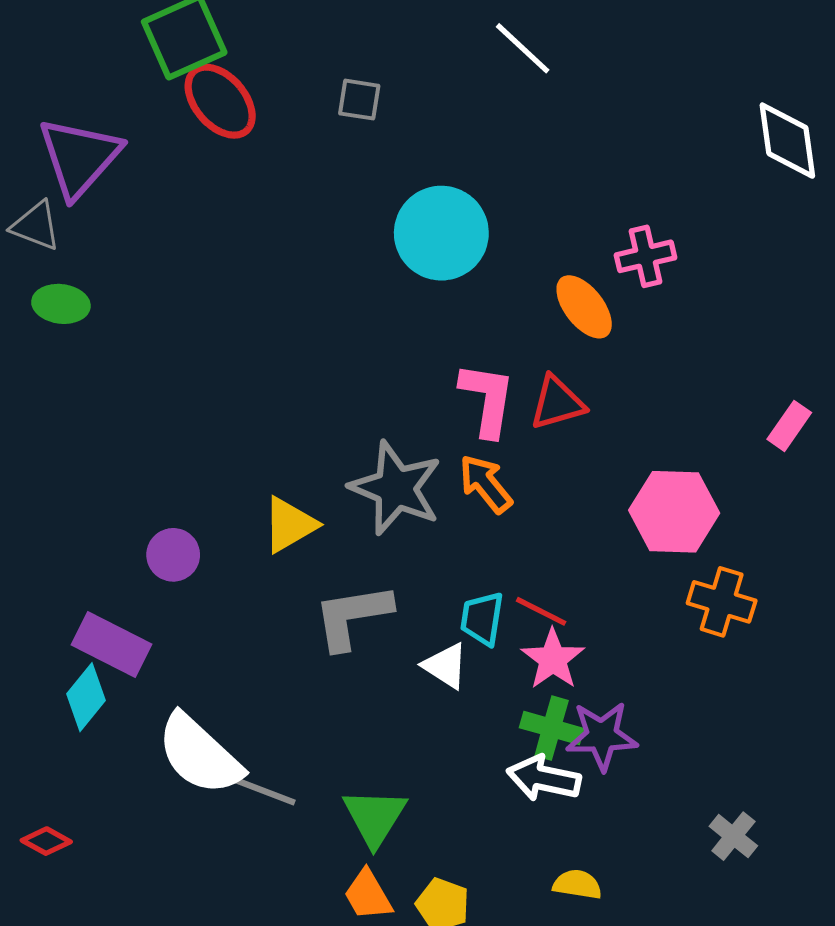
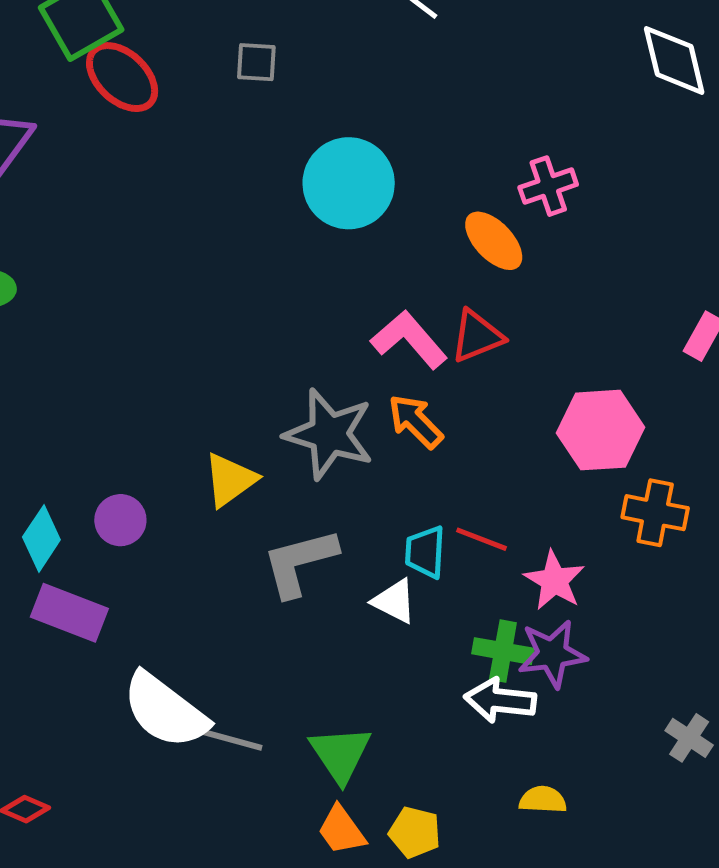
pink L-shape: (487, 399) -> (409, 340), turned -44
pink star: (553, 659) -> (554, 581), moved
cyan diamond: (86, 697) -> (41, 538), moved

